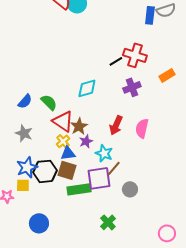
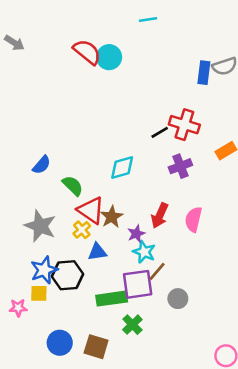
blue semicircle: (25, 101) -> (42, 165), moved
gray star: (24, 133) -> (40, 226), size x1.4
yellow cross: (63, 141) -> (82, 230), moved
purple star: (86, 141) -> (136, 234), moved
brown square: (67, 170) -> (96, 347), moved
green cross: (108, 222) -> (132, 325), moved

